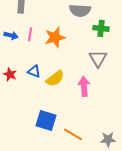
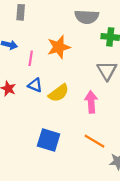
pink line: (30, 34) -> (31, 58), moved
orange line: (73, 134) -> (95, 141), moved

